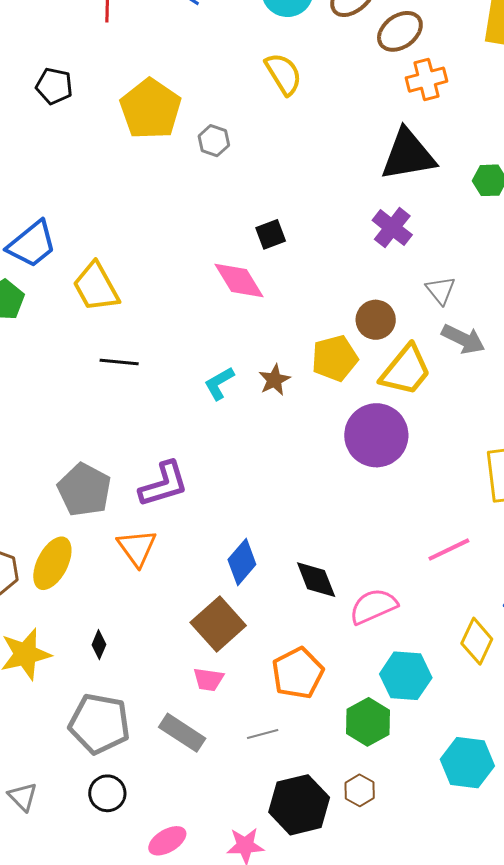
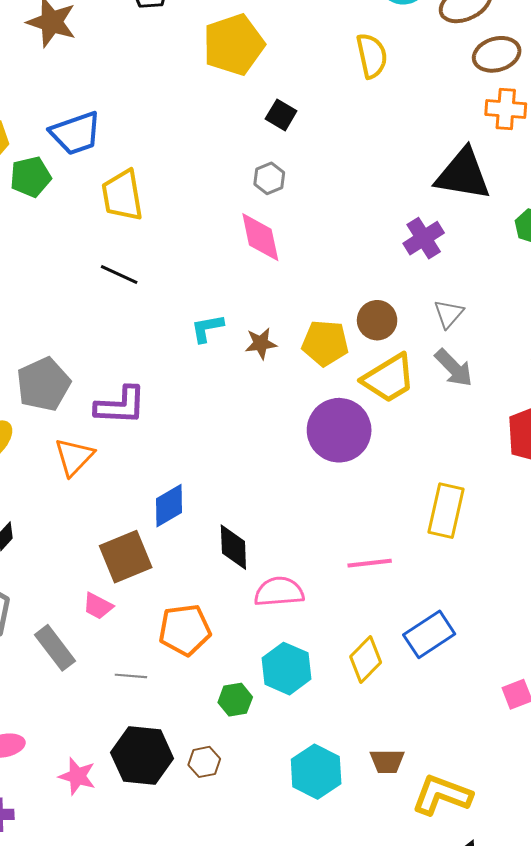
gray hexagon: (214, 141) -> (269, 178), moved
black square: (271, 234) -> (281, 115), moved, turned 32
green hexagon: (368, 722) -> (235, 700), size x0.7

